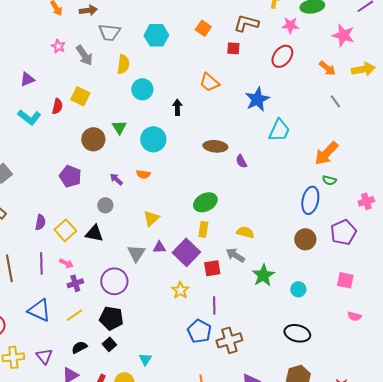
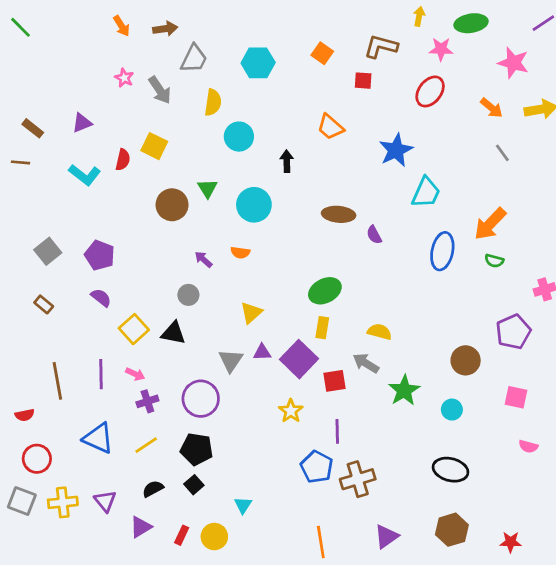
gray trapezoid: (109, 32) -> (194, 59), turned -70
purple pentagon: (70, 176) -> (100, 255), moved
blue ellipse: (310, 200) -> (442, 251), moved
purple semicircle: (40, 222) -> (101, 298), moved, turned -63
brown circle: (305, 239) -> (466, 360), moved

